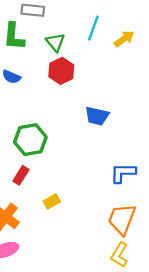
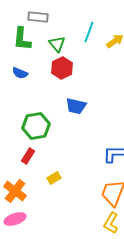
blue trapezoid: (97, 116) -> (76, 106), moved

